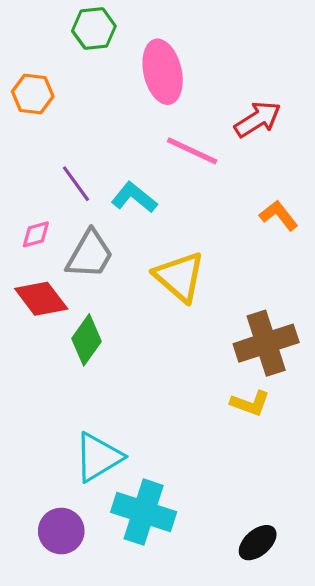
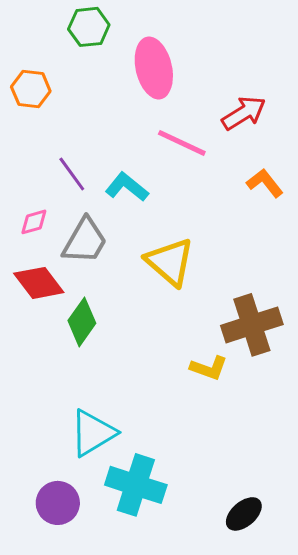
orange L-shape: (279, 215) -> (265, 183), moved
yellow L-shape: (250, 403) -> (209, 368), moved

